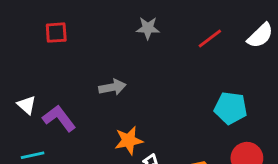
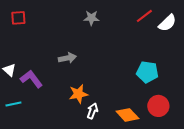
red square: (56, 33) -> (18, 18), moved
red line: (210, 38) -> (144, 16), moved

